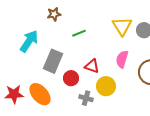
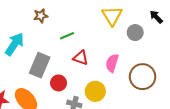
yellow triangle: (122, 26) -> (112, 16), moved
red triangle: (92, 66) -> (81, 58), moved

